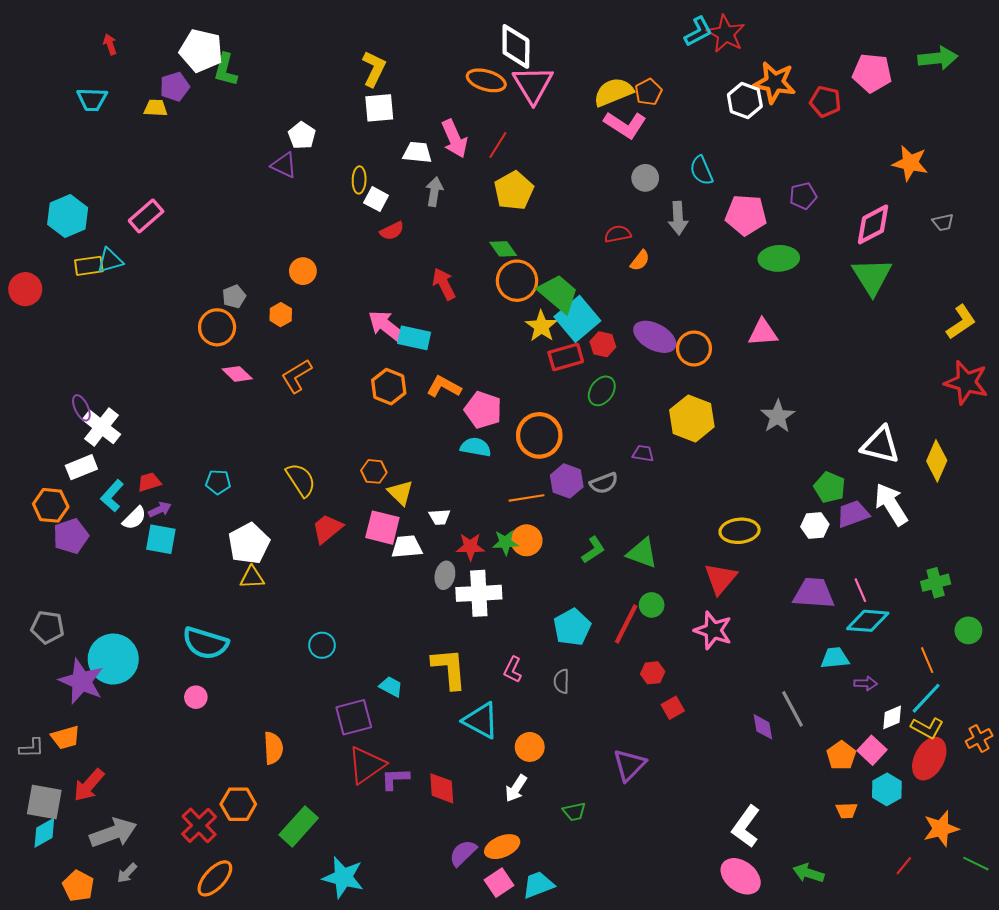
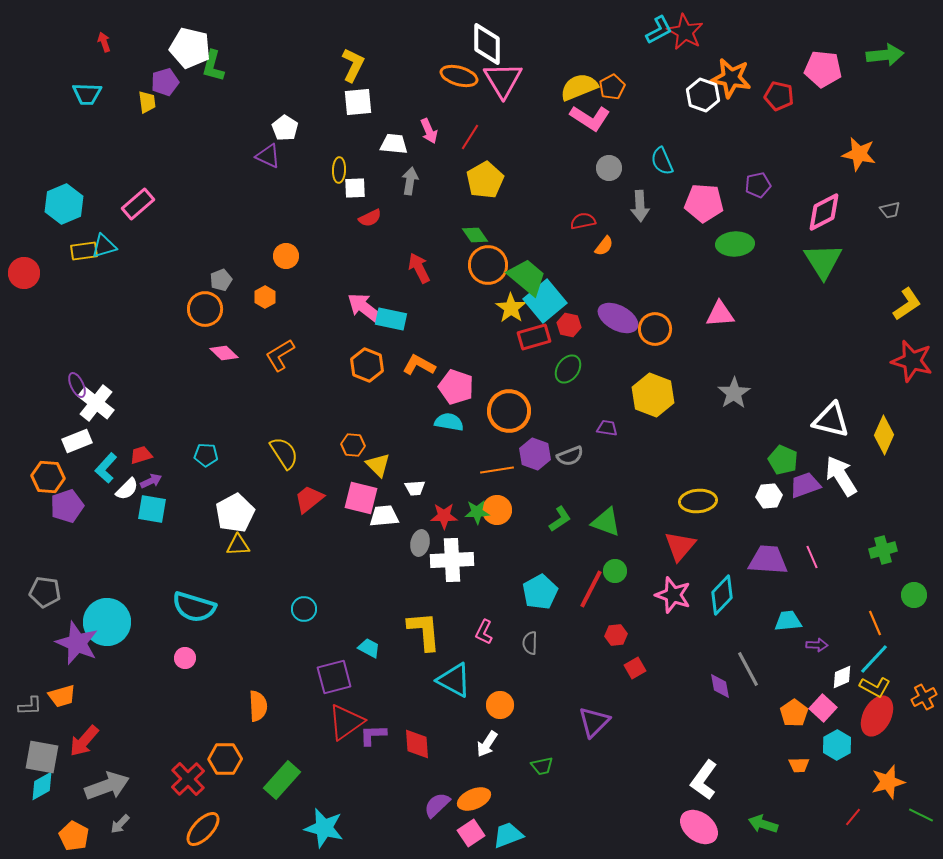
yellow trapezoid: (156, 108) -> (147, 102), turned 80
pink arrow: (454, 139) -> (429, 131), size x0.7
white square: (376, 199) -> (355, 188), turned -30
cyan diamond: (868, 621) -> (722, 595), moved, turned -51

